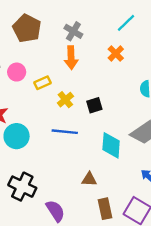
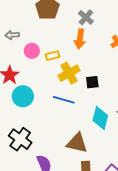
pink circle: (17, 72) -> (32, 51), moved
yellow cross: (65, 100) -> (69, 73), size x1.5
brown triangle: (89, 179) -> (77, 143), size x1.6

